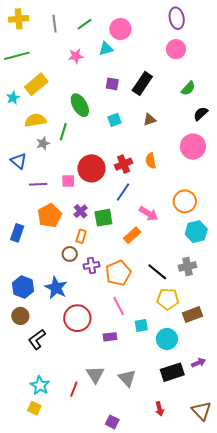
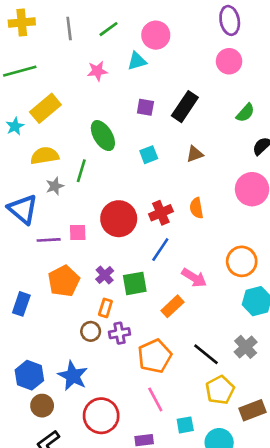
blue triangle: (19, 161) -> (23, 209), size x1.4
pink square: (68, 181) -> (78, 233), moved
purple cross: (91, 265) -> (120, 333), moved
gray cross: (187, 266) -> (246, 347), turned -30
yellow pentagon: (168, 299) -> (220, 390), turned -30
brown circle: (20, 316) -> (42, 406), moved

